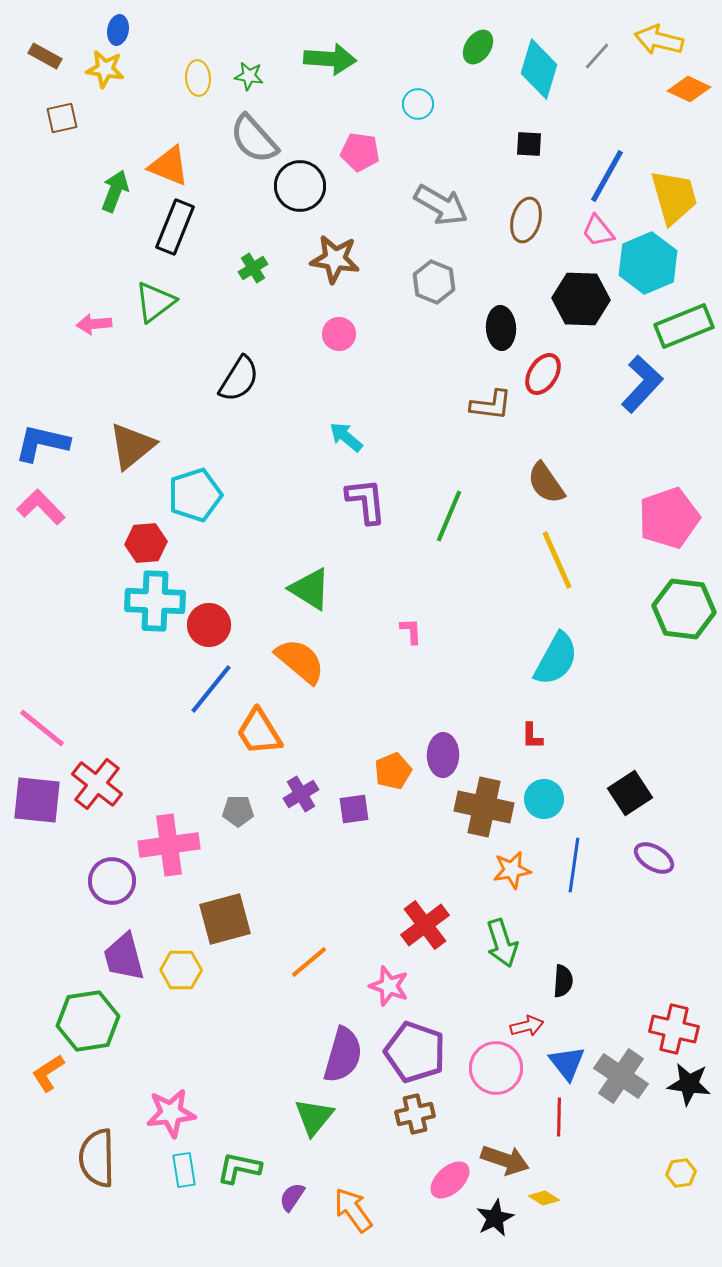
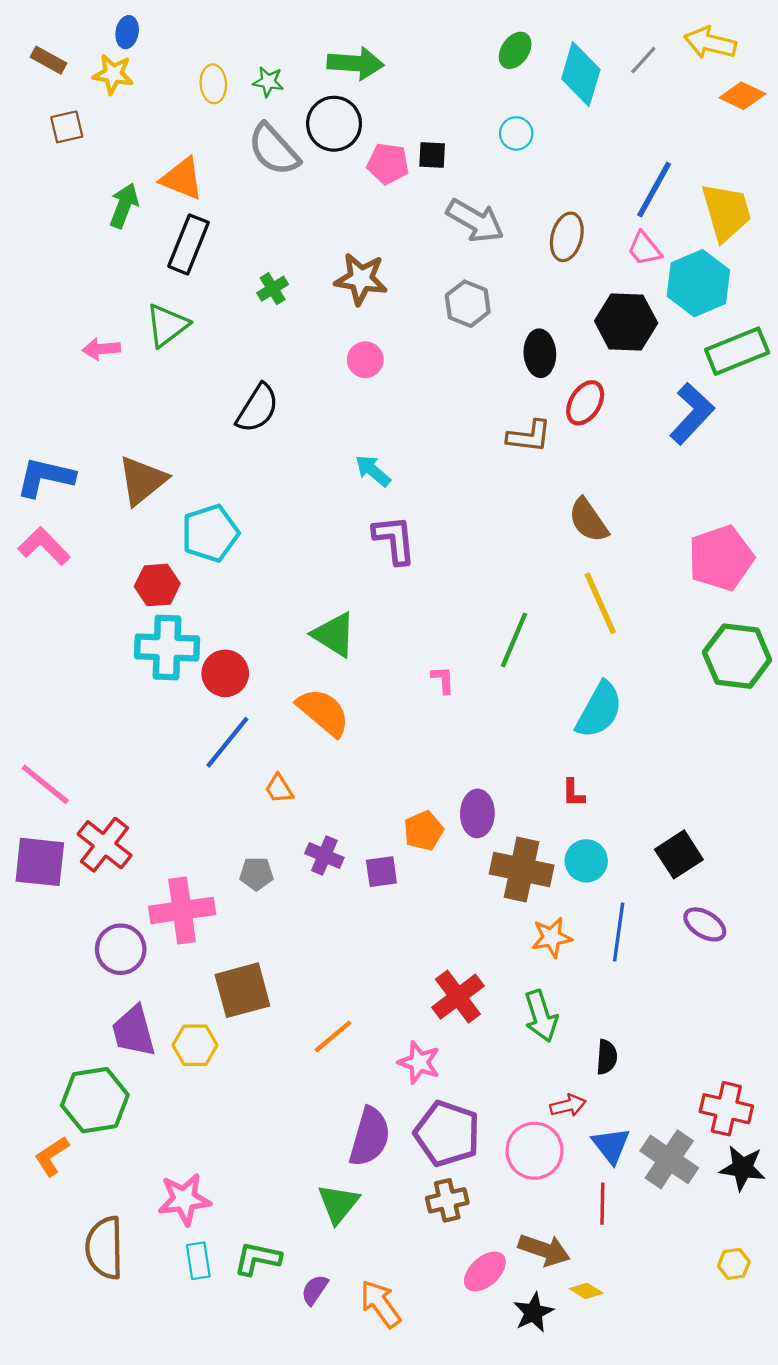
cyan circle: (418, 104) -> (516, 133), moved
black square: (529, 144) -> (432, 155), moved
black circle: (300, 186) -> (334, 124), moved
green line: (449, 516) -> (514, 640), moved
orange trapezoid: (259, 732) -> (279, 789), size x0.6
purple cross: (301, 794) -> (324, 855), turned -36

